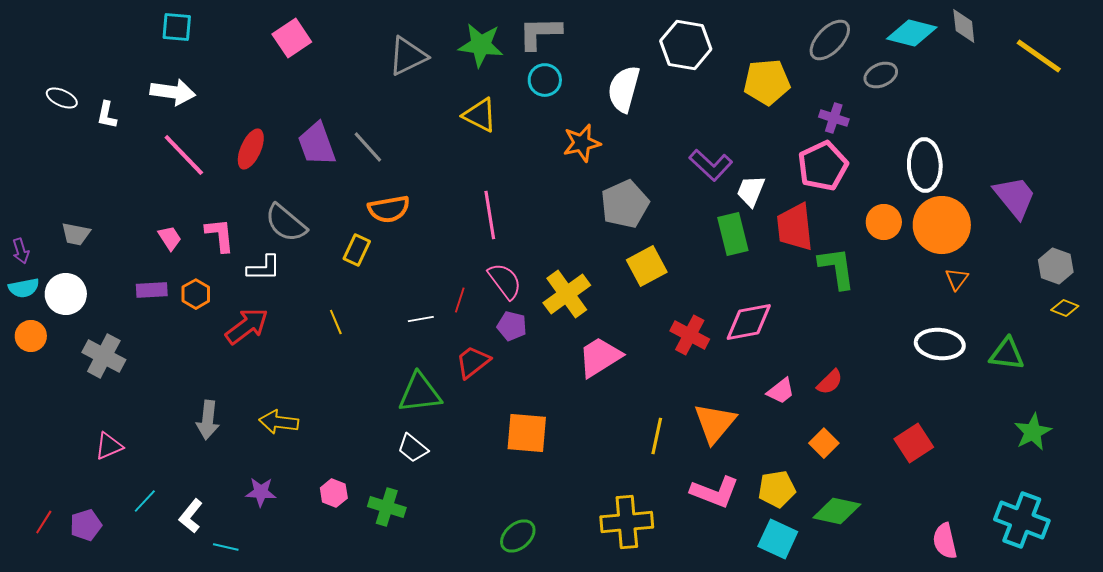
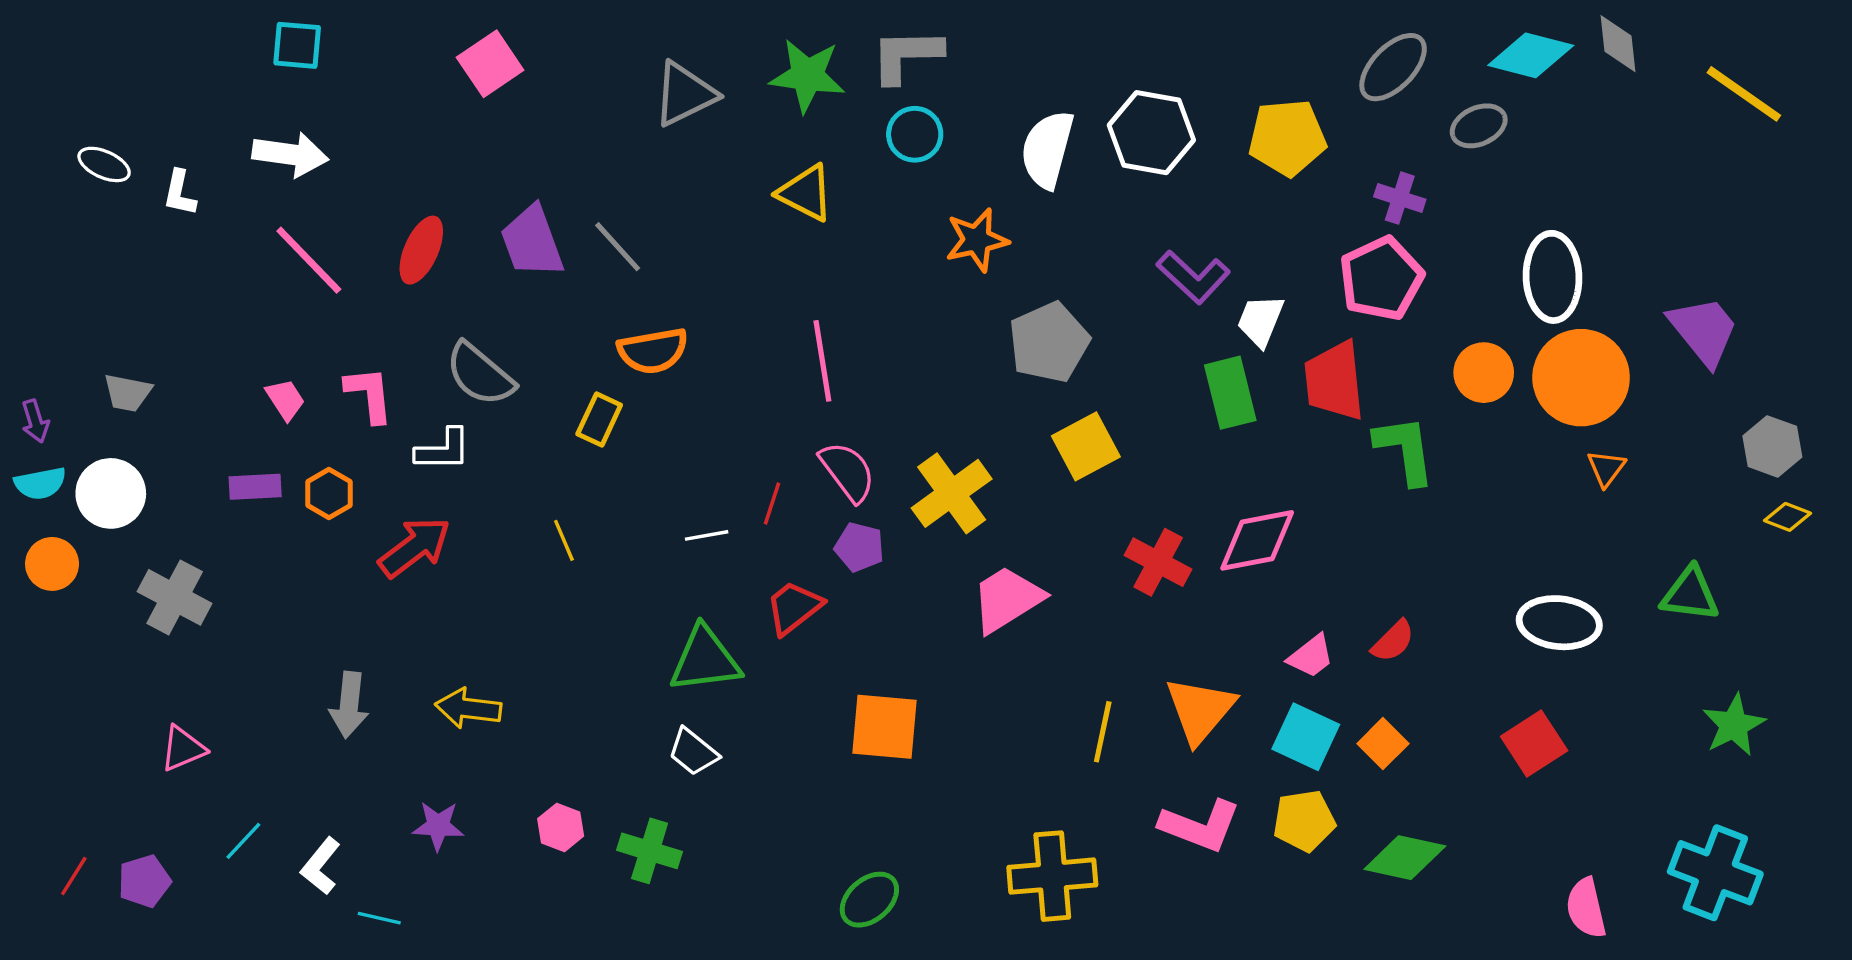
white hexagon: (686, 45) -> (1151, 133), moved
white ellipse: (940, 344) -> (1559, 623), moved
cyan square: (778, 539) -> (1306, 737), moved

